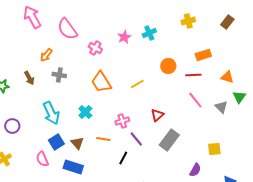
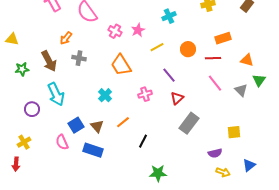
pink star: (124, 37) -> (138, 30), moved
brown arrow: (29, 78) -> (49, 61), size x1.5
yellow line: (137, 84) -> (157, 47), moved
cyan arrow: (51, 113) -> (56, 94), moved
pink cross: (122, 121) -> (145, 94), moved
orange line: (103, 139) -> (123, 122), turned -48
purple line: (136, 139) -> (169, 75), moved
purple semicircle: (195, 170) -> (215, 153), turned 48

